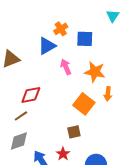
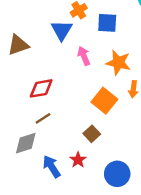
blue triangle: (47, 46) -> (62, 30), turned -30
brown line: (21, 116) -> (43, 118), moved
brown square: (74, 132) -> (92, 134), turned -32

